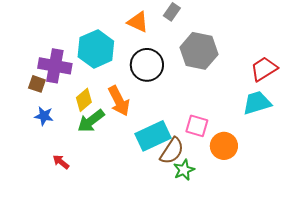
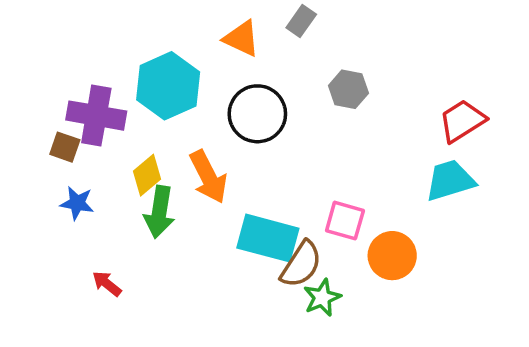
gray hexagon: (199, 51) -> (348, 89), size x0.6
green arrow: (91, 121) -> (159, 212), turned -44
cyan rectangle: (153, 136) -> (268, 238), turned 40

